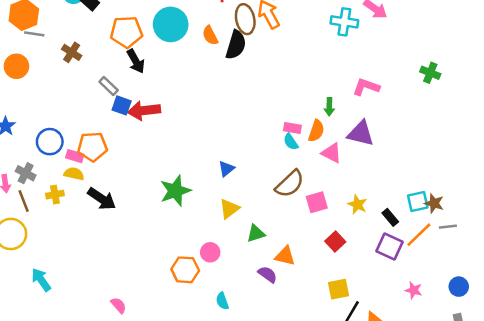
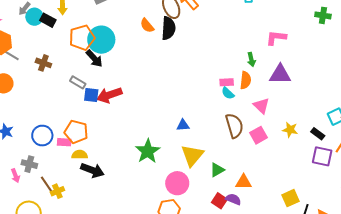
cyan circle: (171, 24) -> (101, 40), moved
gray line: (34, 34) -> (11, 55), turned 35
orange pentagon: (92, 147) -> (76, 132), turned 30
pink triangle: (332, 153) -> (261, 106), moved, turned 30
blue triangle: (226, 169) -> (183, 125), turned 48
yellow semicircle: (74, 174) -> (80, 155), moved
brown semicircle: (290, 184) -> (234, 126), turned -50
yellow cross: (55, 195) -> (57, 191), moved
brown line: (24, 201) -> (47, 184), moved
yellow triangle: (229, 209) -> (192, 155), size x1.4
red square: (335, 241) -> (219, 201), moved
pink circle: (210, 252) -> (177, 183), moved, size x1.5

